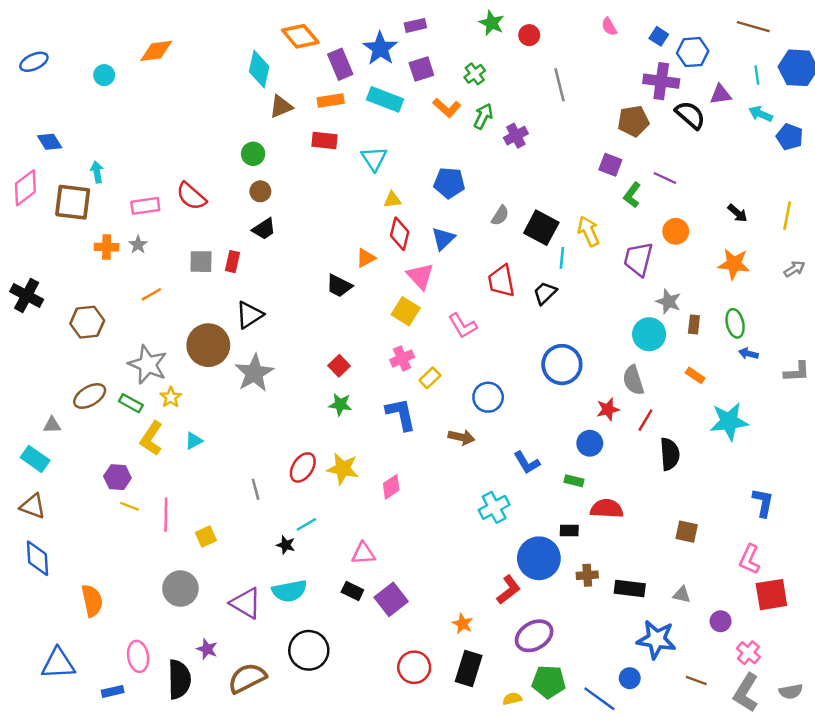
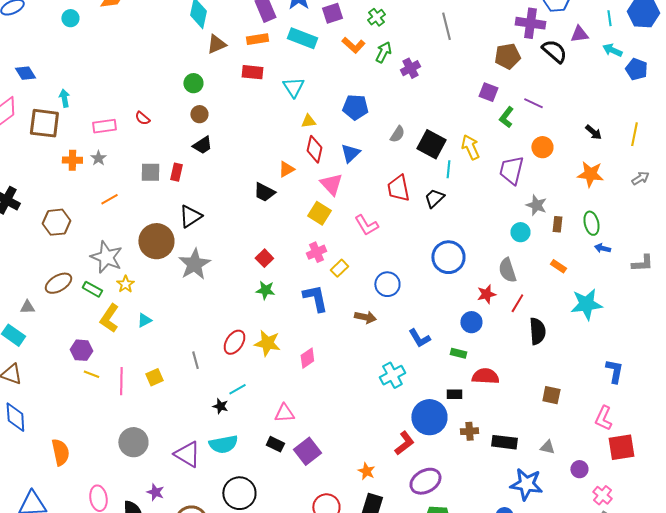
red semicircle: (191, 196) -> (142, 118), size x0.6
cyan circle: (649, 334) -> (520, 232), size x0.7
yellow square: (206, 536) -> (154, 377), moved

